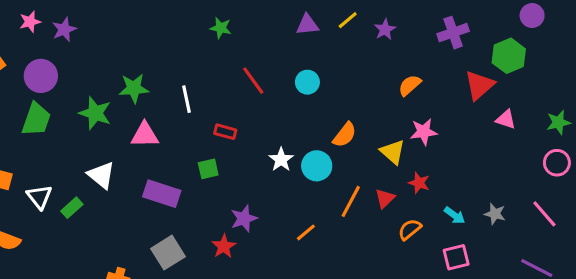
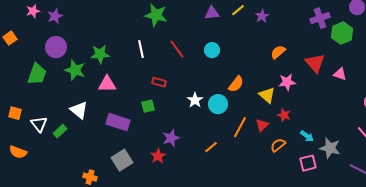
green star: (221, 28) -> (156, 15), size x1.6
purple cross: (453, 33) -> (320, 18), moved
purple circle: (41, 76) -> (56, 47), moved
red triangle: (479, 85) -> (315, 63), moved, turned -30
white line: (187, 99) -> (141, 49), moved
gray star: (495, 214) -> (330, 148), moved, size x1.5

